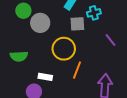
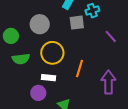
green circle: (23, 11) -> (11, 36), moved
yellow circle: (64, 49) -> (52, 53), moved

